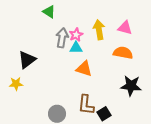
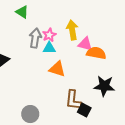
pink triangle: (125, 28) -> (85, 44), moved
brown L-shape: (86, 105) -> (73, 100), moved
black square: (104, 114) -> (84, 110), moved, turned -32

